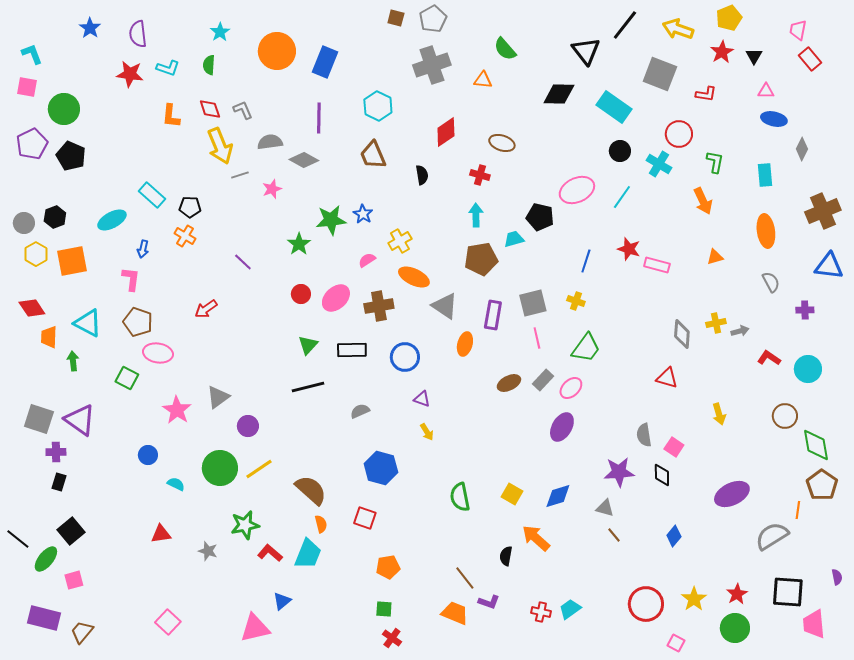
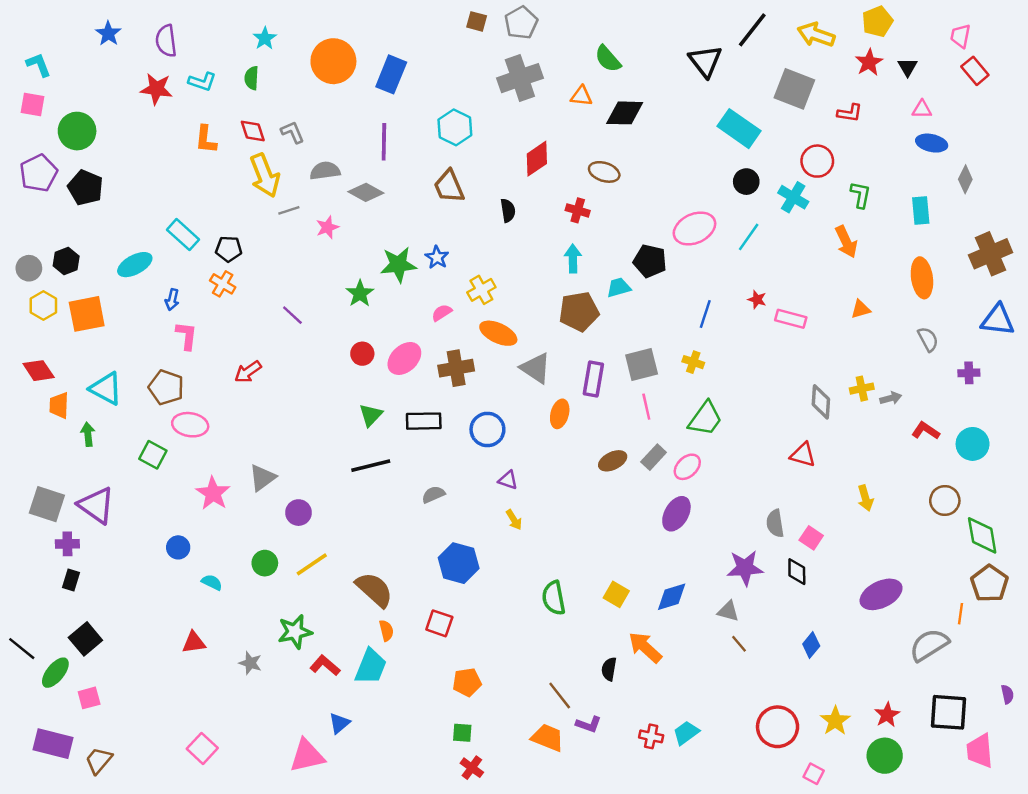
black diamond: (559, 94) -> (625, 113), moved
red star: (629, 249) -> (757, 300), size x0.7
pink L-shape: (131, 279) -> (187, 336), moved
green circle: (220, 468) -> (265, 563), size x0.6

